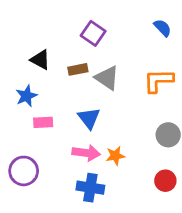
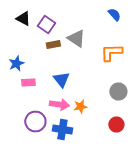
purple square: (93, 33) -> (46, 24), moved
black triangle: (40, 60) -> (23, 18), moved
gray triangle: (107, 78) -> (76, 38), moved
purple circle: (24, 171) -> (35, 122), moved

